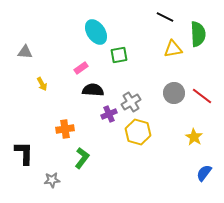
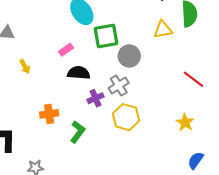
green square: (119, 55) -> (106, 36), size x1.4
gray circle: (174, 93) -> (129, 56), moved
green L-shape: (82, 158) -> (78, 132), moved

